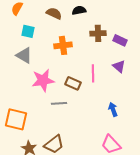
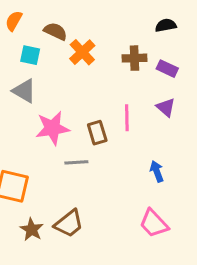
black semicircle: (79, 10) -> (166, 25), moved
brown semicircle: (54, 13) -> (55, 31), moved
orange cross: (63, 45) -> (82, 52), moved, turned -36
brown rectangle: (73, 83) -> (97, 133), turned 49

